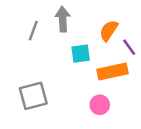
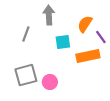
gray line: (33, 31) -> (26, 34), moved
pink circle: (100, 105) -> (50, 82), moved

